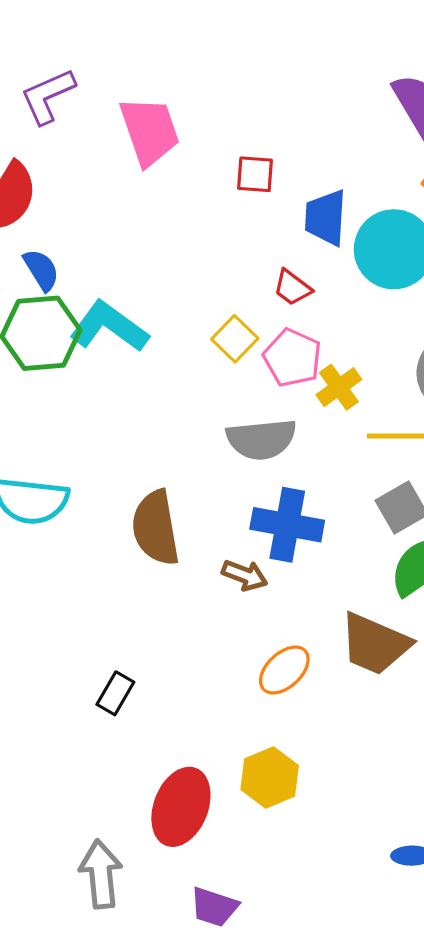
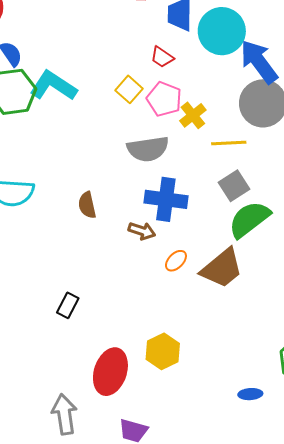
brown semicircle: (156, 528) -> (87, 205), size x0.6
brown trapezoid: (375, 644) -> (222, 268), turned -60
orange ellipse: (284, 670) -> (176, 261), moved, size x0.7

